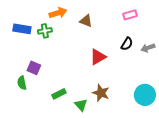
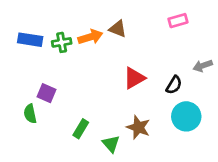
orange arrow: (58, 13) -> (90, 37), moved
black semicircle: (127, 44) -> (174, 85), moved
green rectangle: (59, 94) -> (81, 129), turned -32
cyan circle: (145, 95) -> (186, 116), moved

